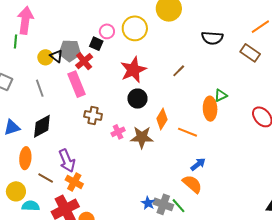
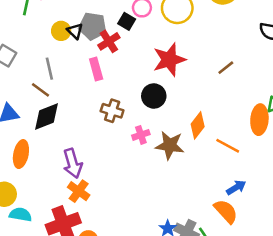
pink rectangle: (77, 84) -> (96, 69), size x0.7
black circle: (137, 99) -> (154, 96), moved
brown line: (46, 178) -> (40, 90), moved

